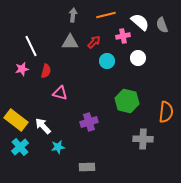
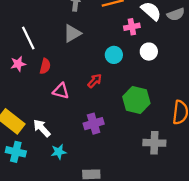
gray semicircle: (162, 25) -> (176, 14), turned -91
gray triangle: (70, 42) -> (72, 33), turned -30
red arrow: (94, 42) -> (95, 81), moved
cyan cross: (20, 147) -> (16, 152), turned -36

